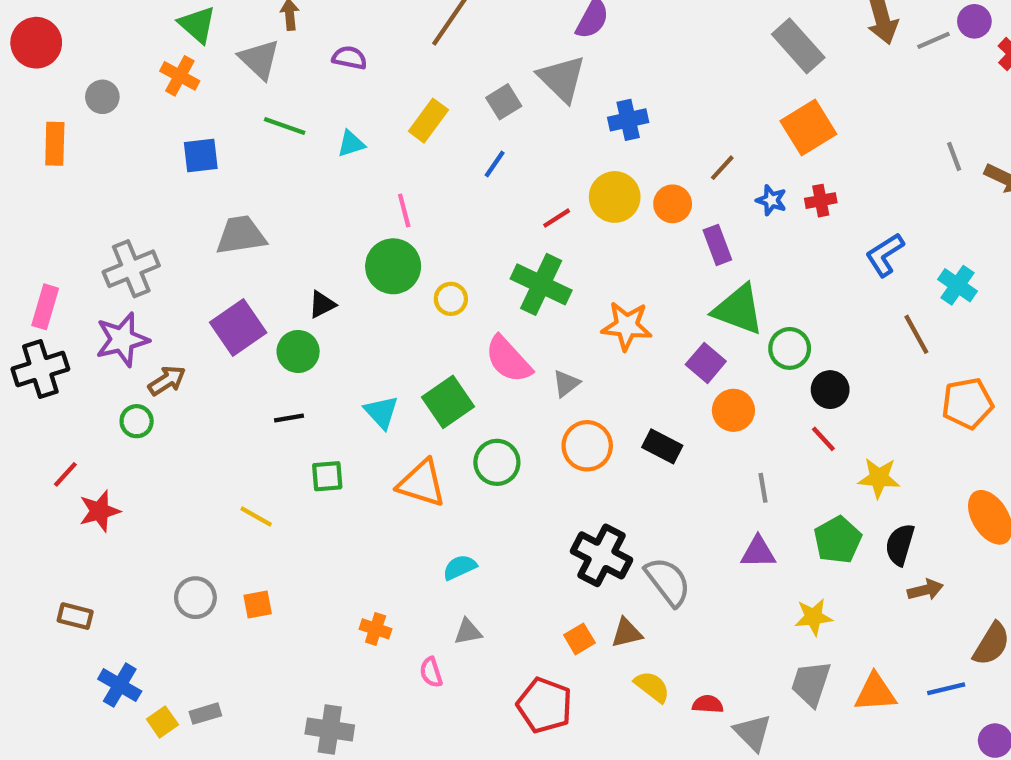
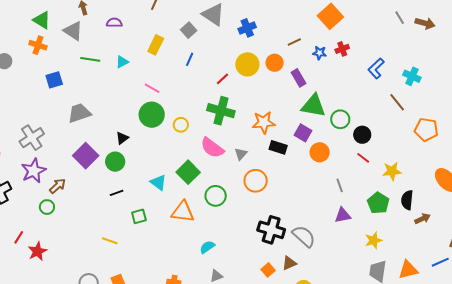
brown line: (722, 168) -> (294, 42), turned 32
pink line: (404, 211) -> (152, 88), turned -35
orange pentagon: (967, 403) -> (426, 130), turned 30
black rectangle: (662, 446) -> (278, 147), moved

